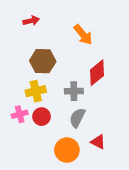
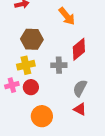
gray semicircle: (77, 118) -> (80, 88), moved
orange circle: (67, 150) -> (42, 116), moved

